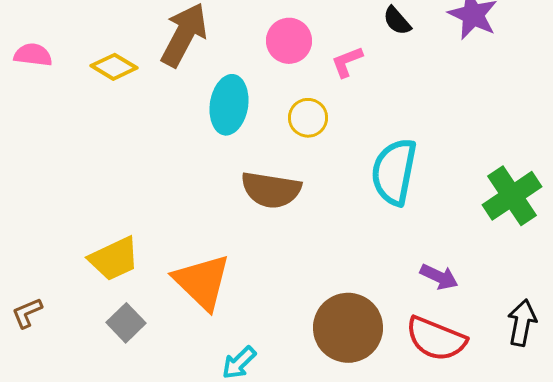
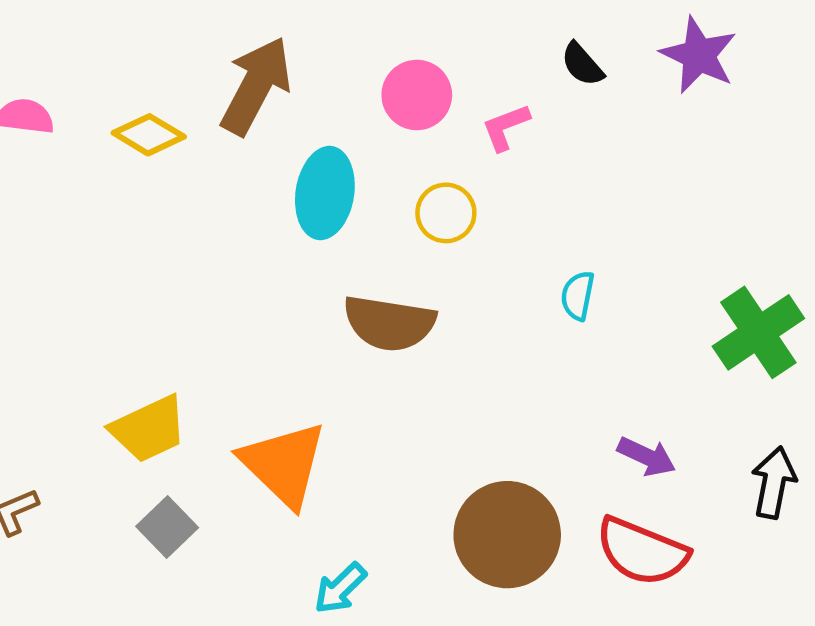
cyan semicircle: (394, 172) -> (578, 296), size x0.5
black arrow: (522, 323) -> (774, 483), moved

